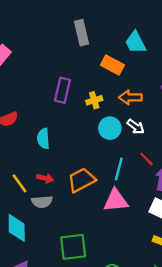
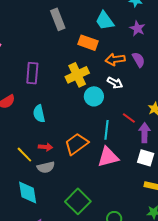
purple rectangle: (62, 90) -> (32, 73), moved
orange arrow: (130, 97) -> (115, 59), moved
yellow cross: (94, 100) -> (77, 75), size x1.6
white arrow: (136, 127) -> (115, 83), moved
green square: (73, 247) -> (78, 201), turned -30

